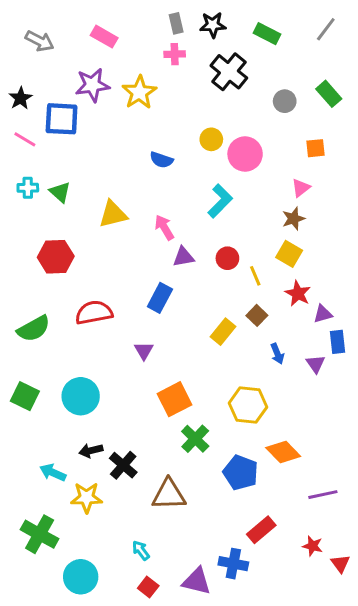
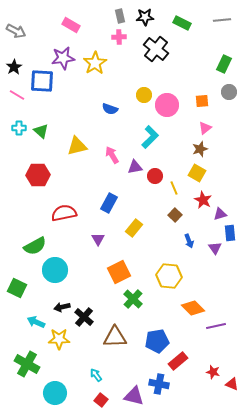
gray line: (326, 29) -> (222, 20), turned 48
gray arrow: (40, 41) -> (16, 31), moved
green rectangle: (329, 94) -> (224, 64), turned 66
gray circle: (285, 101) -> (229, 92), moved
orange square: (316, 148) -> (202, 101), moved
purple triangle: (183, 257) -> (135, 167), moved
green semicircle: (34, 329) -> (35, 246), moved
yellow rectangle: (223, 332) -> (134, 228), moved
green square: (25, 396) -> (17, 288), moved
blue pentagon: (241, 473) -> (157, 341), moved, turned -30
purple line: (323, 495) -> (216, 326), moved
red triangle: (340, 564) -> (232, 384), turned -32

